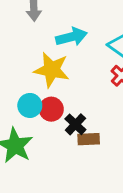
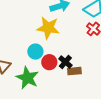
red circle: (51, 109) -> (49, 62), moved

